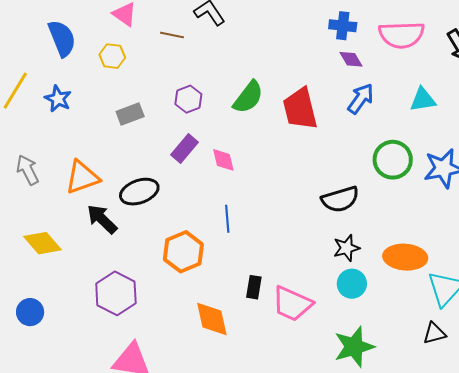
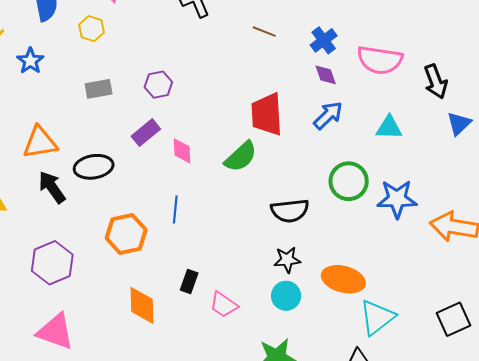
blue cross: (343, 26) -> (324, 40), turned 36
brown line: (172, 35) -> (264, 32), moved
green semicircle: (248, 97) -> (241, 157), moved
pink trapezoid: (292, 304) -> (224, 305), size x0.7

